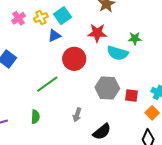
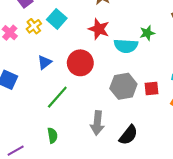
red star: (97, 33) -> (99, 29), turned 30
blue triangle: (54, 36) -> (44, 62), moved
green star: (135, 38) -> (147, 33), moved
gray arrow: (77, 115) -> (97, 123), size x1.5

